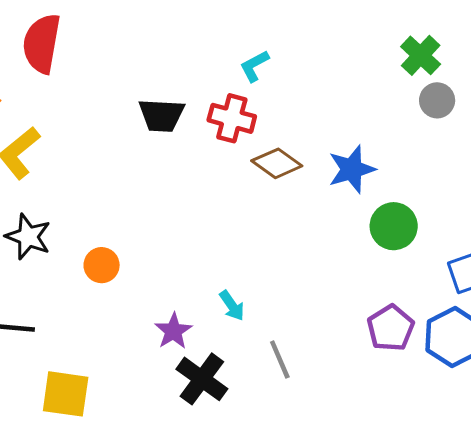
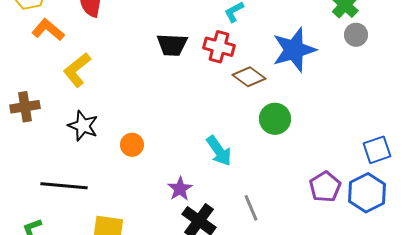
blue star: (352, 169) -> (294, 50), moved, size x1.4
green circle: (394, 226) -> (275, 119), moved
cyan arrow: (232, 306) -> (219, 151), moved, size x1.5

